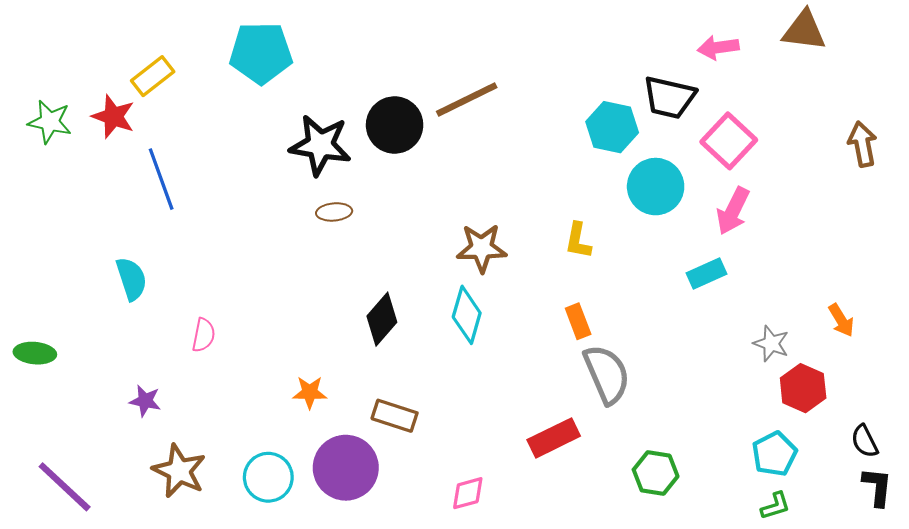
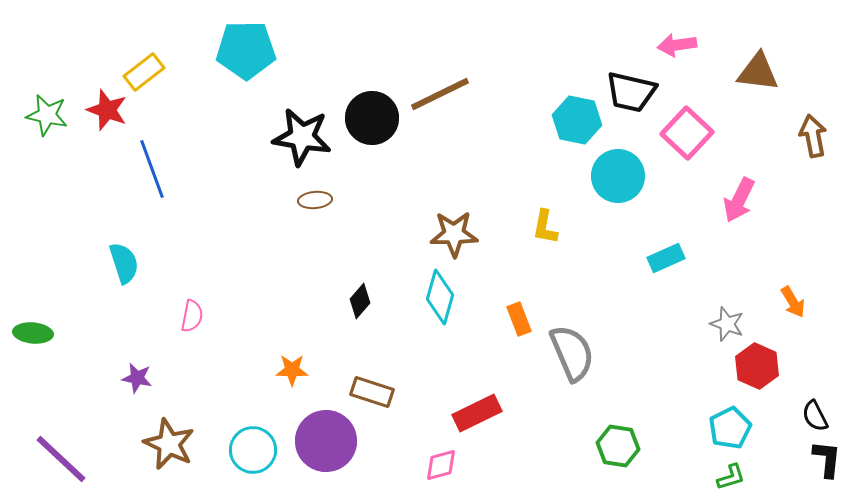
brown triangle: (804, 31) -> (758, 72), moved
pink arrow: (733, 211) -> (739, 200), moved
black diamond: (382, 319) -> (360, 301), size x0.7
orange rectangle: (578, 321) -> (519, 319), moved
red rectangle: (554, 438) -> (477, 413), moved

